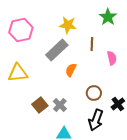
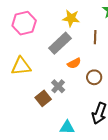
orange semicircle: (71, 70) -> (74, 63), turned -144
brown circle: (94, 93) -> (94, 77), moved
gray cross: (60, 105) -> (58, 86), moved

